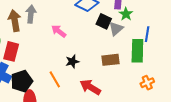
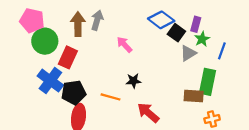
black square: (104, 21) -> (176, 33), moved
blue line: (147, 34) -> (222, 51), moved
brown rectangle: (111, 60) -> (194, 96), moved
orange line: (55, 79) -> (111, 97), turned -54

